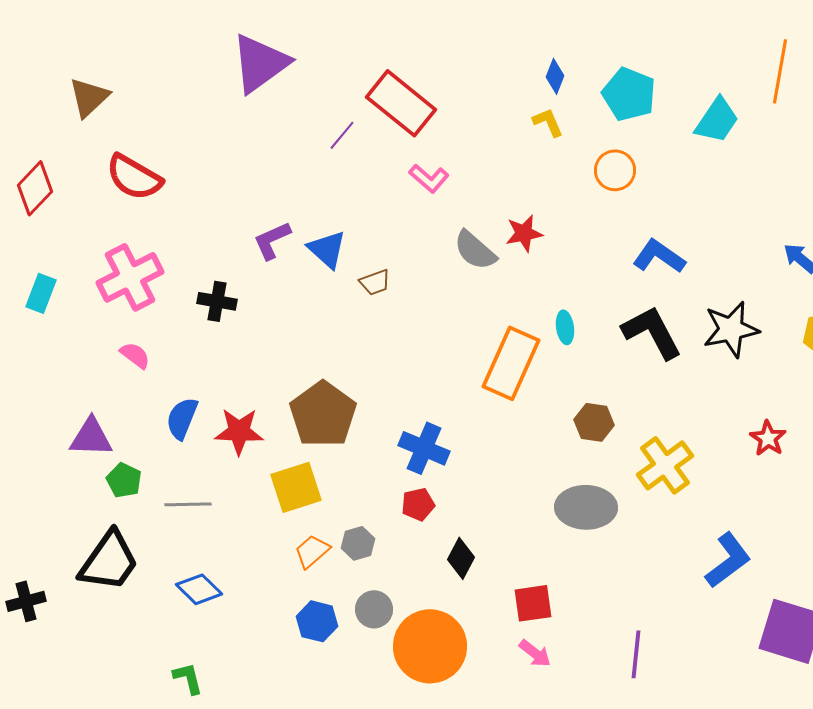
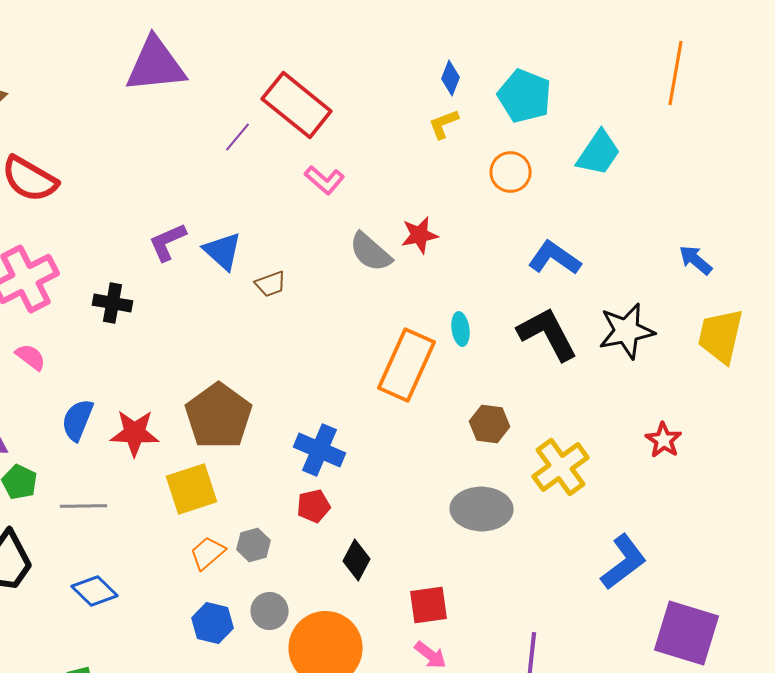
purple triangle: (260, 63) -> (156, 65), turned 30
cyan trapezoid: (717, 120) -> (599, 153), moved
yellow L-shape: (548, 122) -> (444, 124), turned -88

